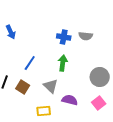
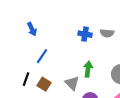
blue line: (30, 63) -> (42, 56), moved
green arrow: (63, 63) -> (88, 69), moved

